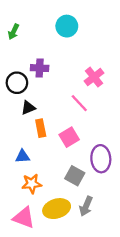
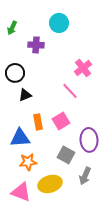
purple cross: (40, 68) -> (36, 45), moved
orange rectangle: (41, 128) -> (38, 122), moved
blue triangle: (23, 156) -> (20, 138), size x1.5
gray arrow: (86, 206) -> (85, 176), moved

